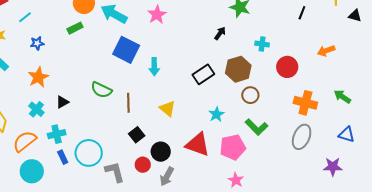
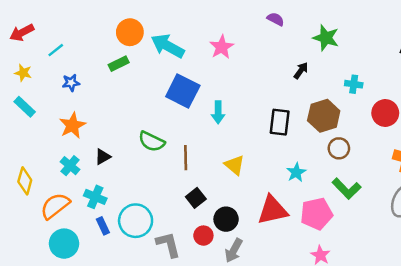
black rectangle: (203, 74) -> (280, 122), turned -50
cyan cross: (57, 134) -> (95, 197), turned 36
red triangle: (198, 144) -> (272, 210), turned -32

